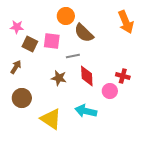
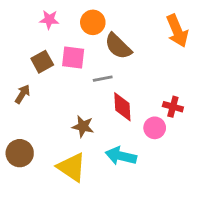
pink star: (17, 27) -> (49, 20), moved
brown square: (30, 44) -> (42, 62), turned 35
brown star: (59, 78) -> (83, 126), moved
brown circle: (22, 98) -> (20, 153), moved

